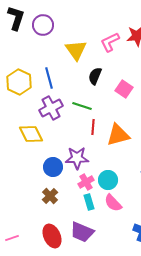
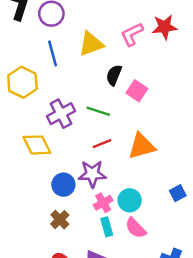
yellow triangle: (76, 50) -> (91, 44), turned 45
blue line: (49, 78) -> (53, 53), moved
pink square: (124, 89) -> (137, 91), moved
red line: (93, 127) -> (102, 144), moved, turned 63

